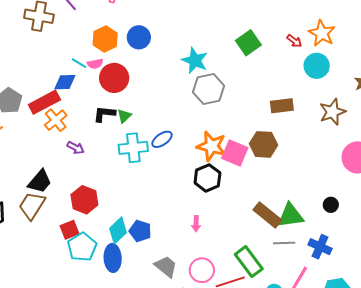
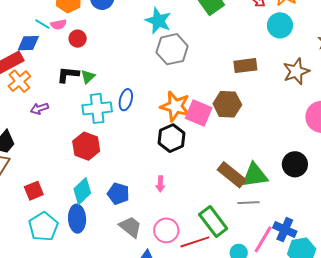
red circle: (114, 78) -> (78, 39), size x0.6
blue ellipse: (162, 139) -> (126, 100), turned -40
purple arrow: (76, 148) -> (39, 109), turned 132
red hexagon: (84, 200) -> (86, 146), moved
black circle: (331, 205) -> (295, 164), size x1.6
blue pentagon: (140, 231) -> (118, 194), moved
cyan pentagon: (82, 247) -> (43, 227), moved
blue cross: (320, 247) -> (285, 230), moved

